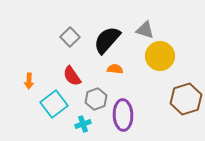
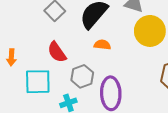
cyan square: (54, 104) -> (38, 82), turned 36

